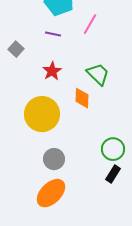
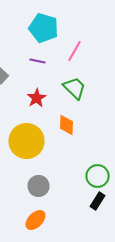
green trapezoid: (98, 74) -> (74, 88), moved
orange ellipse: (51, 193) -> (36, 220), size x0.7

